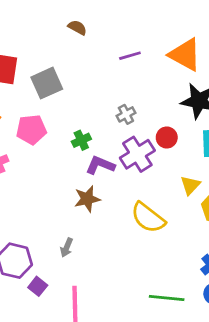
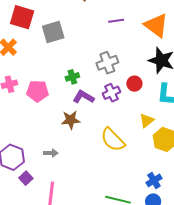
gray cross: (126, 114) -> (107, 63), size x1.5
pink pentagon: (31, 130) -> (37, 91), moved
purple cross: (137, 154) -> (111, 93), size x0.7
gray arrow: (67, 248) -> (51, 153), turned -120

